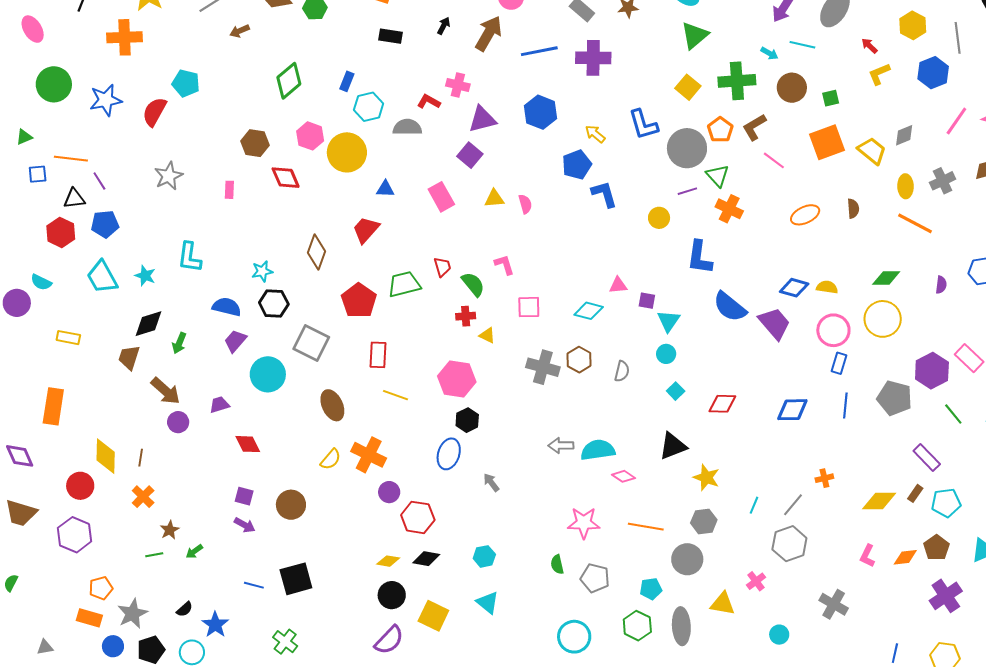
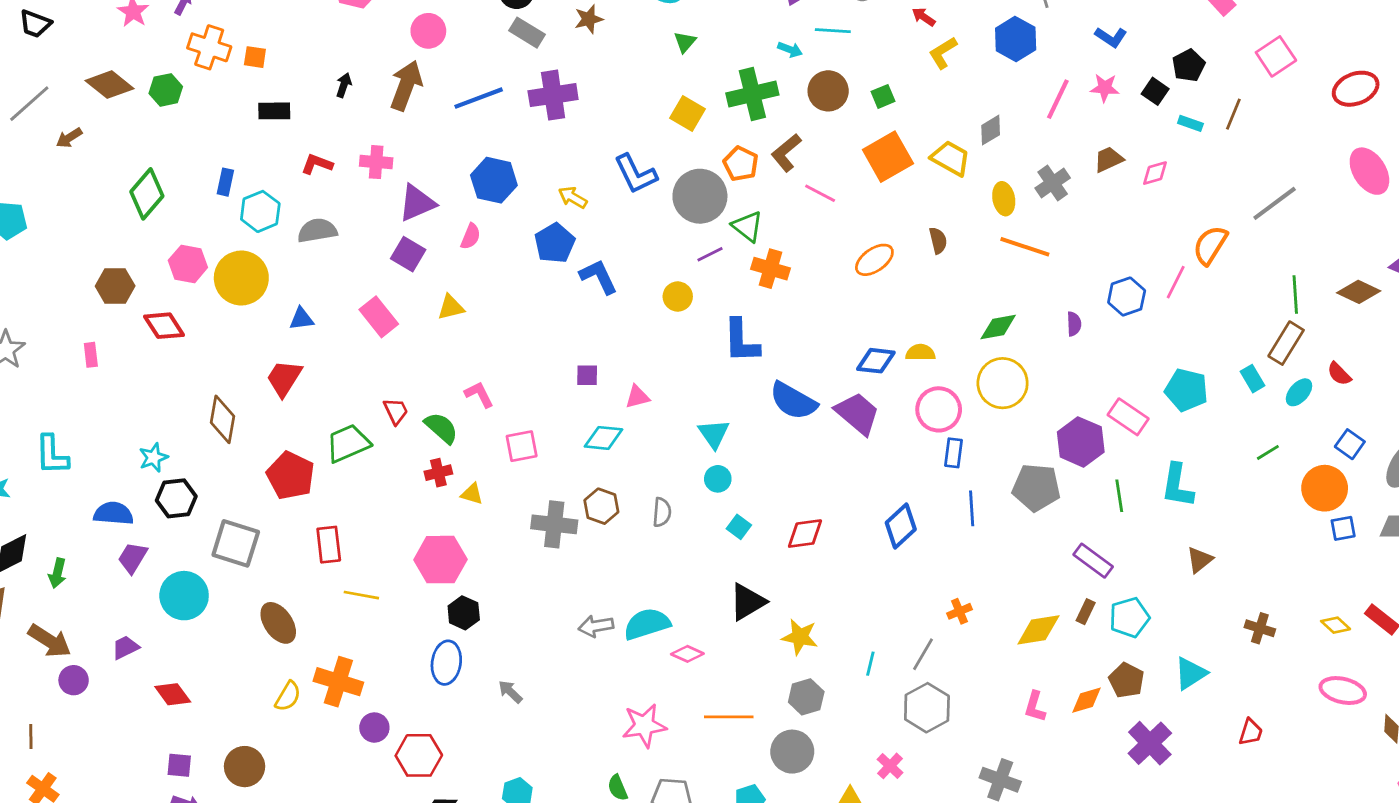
green triangle: (695, 35) -> (685, 42), size x0.6
red L-shape: (429, 102) -> (317, 164), moved
pink semicircle: (525, 204) -> (471, 236), moved, turned 48
purple square: (647, 301) -> (587, 375), moved
blue diamond: (792, 410) -> (901, 526), turned -32
green line: (953, 414) -> (1119, 496), turned 40

